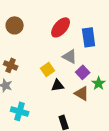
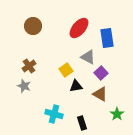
brown cross: (11, 65) -> (29, 66), turned 32
green star: (99, 83) -> (117, 114), moved
cyan cross: (20, 111) -> (54, 114), moved

